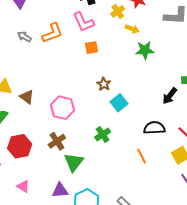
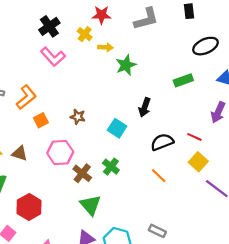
orange L-shape: (52, 33) -> (26, 97), moved
orange square: (92, 48) -> (41, 120), moved
brown star: (104, 84) -> (78, 117), moved
black arrow: (170, 96) -> (145, 107), moved
brown cross: (57, 141) -> (82, 173), moved

